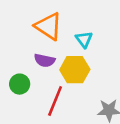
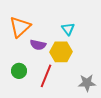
orange triangle: (49, 26) -> (20, 27), moved, turned 45
green circle: (20, 84) -> (19, 71), moved

